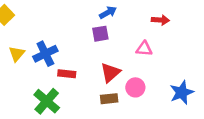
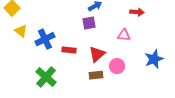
yellow triangle: (17, 54) -> (21, 31), moved, turned -32
red rectangle: (67, 74) -> (69, 50), moved
blue star: (182, 92) -> (154, 59), moved

